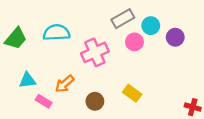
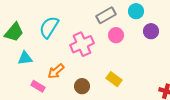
cyan circle: (151, 26) -> (136, 11), moved
cyan semicircle: (56, 33) -> (49, 27), turned -55
cyan triangle: (27, 80) -> (25, 58), moved

